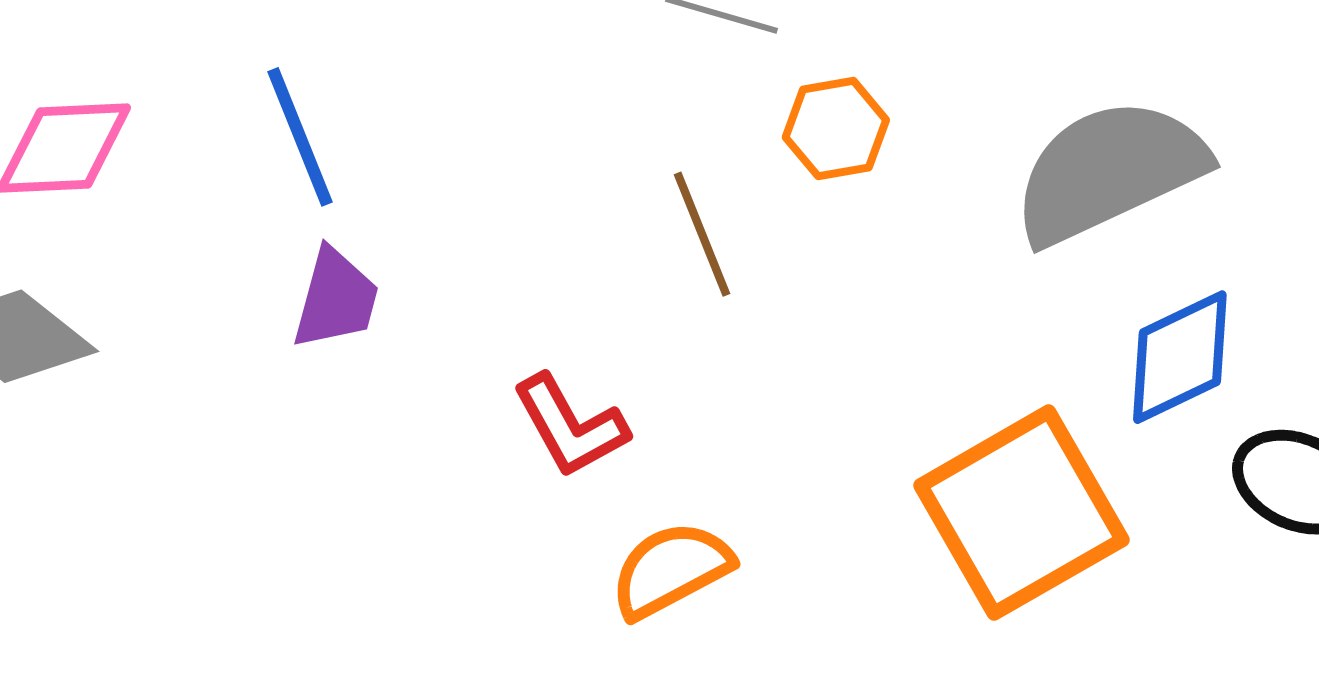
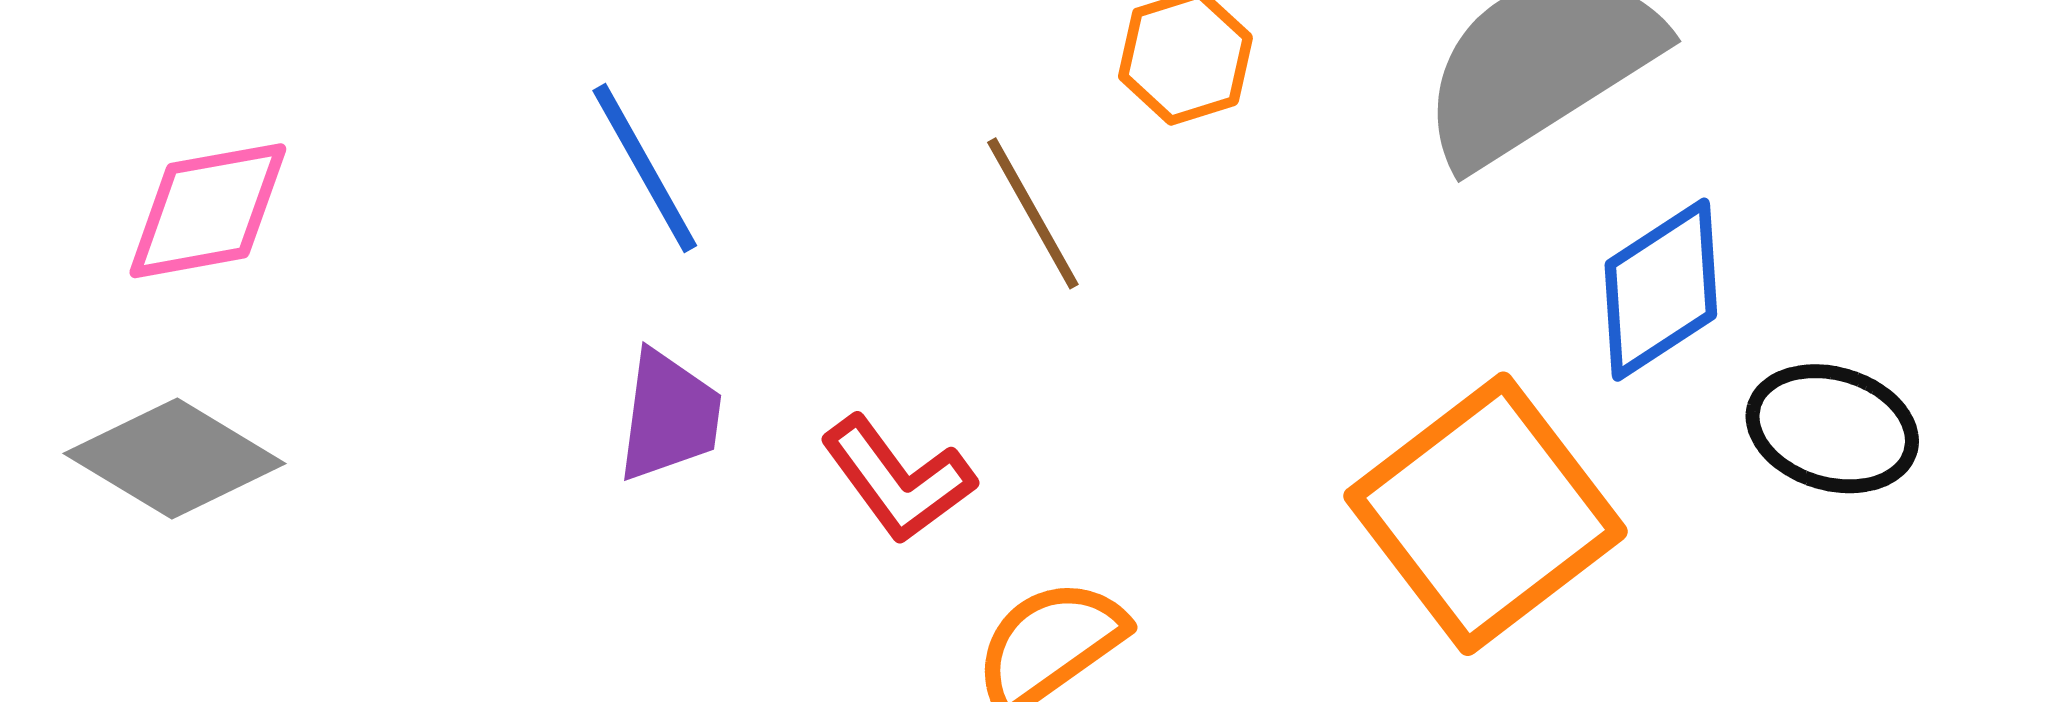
blue line: (300, 137) -> (645, 168), moved
purple trapezoid: (336, 299) -> (669, 416), moved

